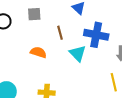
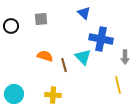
brown line: (60, 33) -> (64, 65), moved

